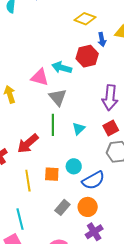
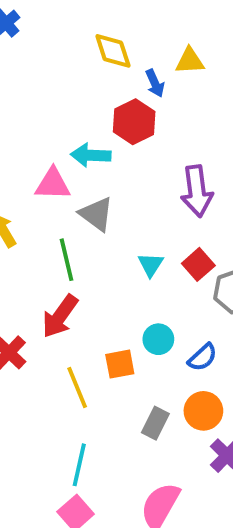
yellow diamond: (85, 19) -> (113, 51), turned 65
green line: (53, 125) -> (67, 260), moved
red square: (111, 128) -> (198, 264), moved
blue semicircle: (93, 180) -> (202, 357), size x0.7
cyan line: (20, 219) -> (79, 465), turned 40

